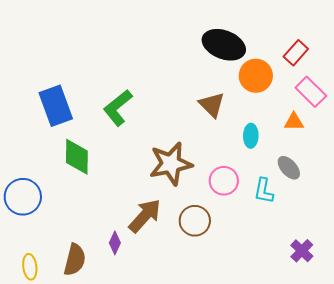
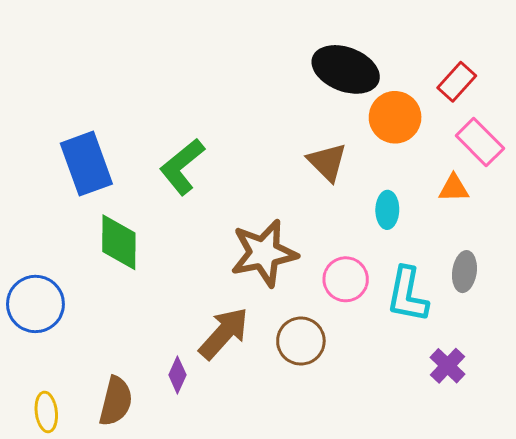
gray ellipse: (289, 168) -> (464, 272), moved, turned 50
cyan L-shape: (264, 191) -> (407, 295), size x1.4
purple cross: (302, 251) -> (447, 366), moved

